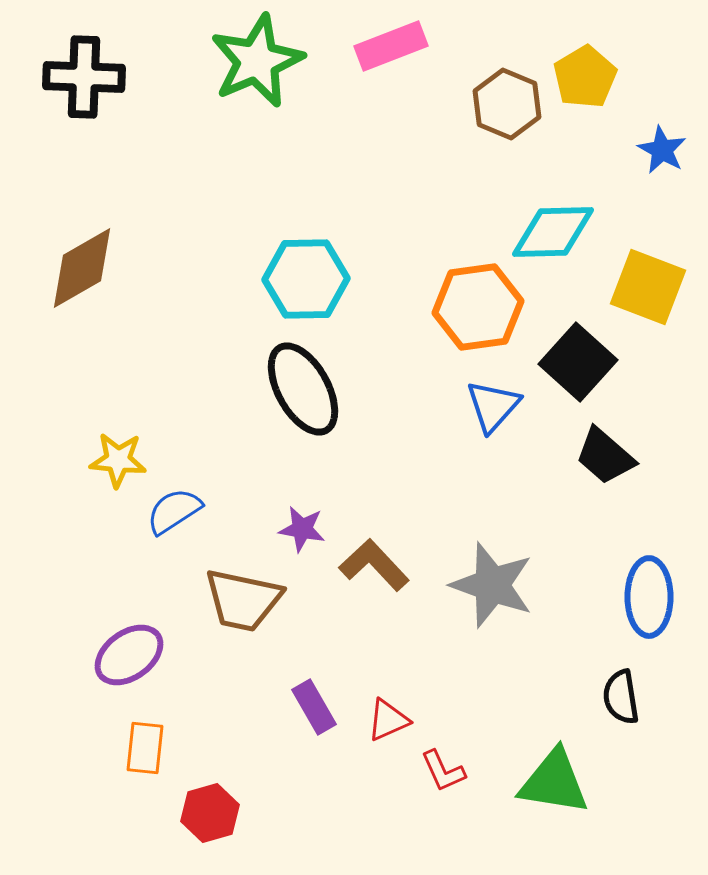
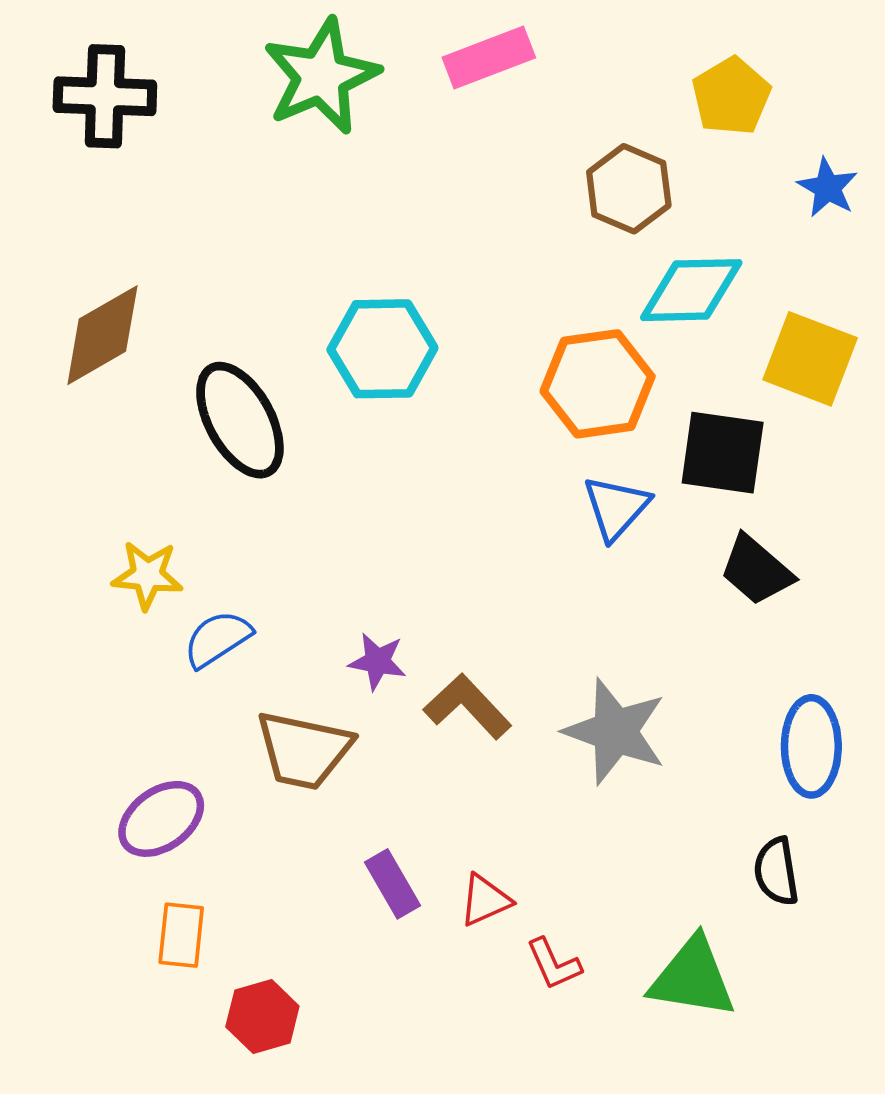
brown hexagon: (507, 104) -> (629, 189), moved
black square: (578, 362) -> (723, 453), turned -34
black ellipse: (303, 389) -> (240, 420), moved

